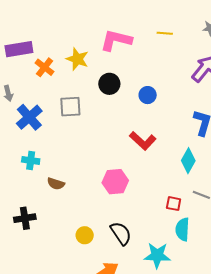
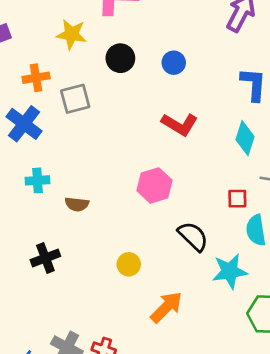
orange cross: (45, 67) -> (36, 78), moved, turned -36
black semicircle: (121, 233) -> (193, 236), moved

